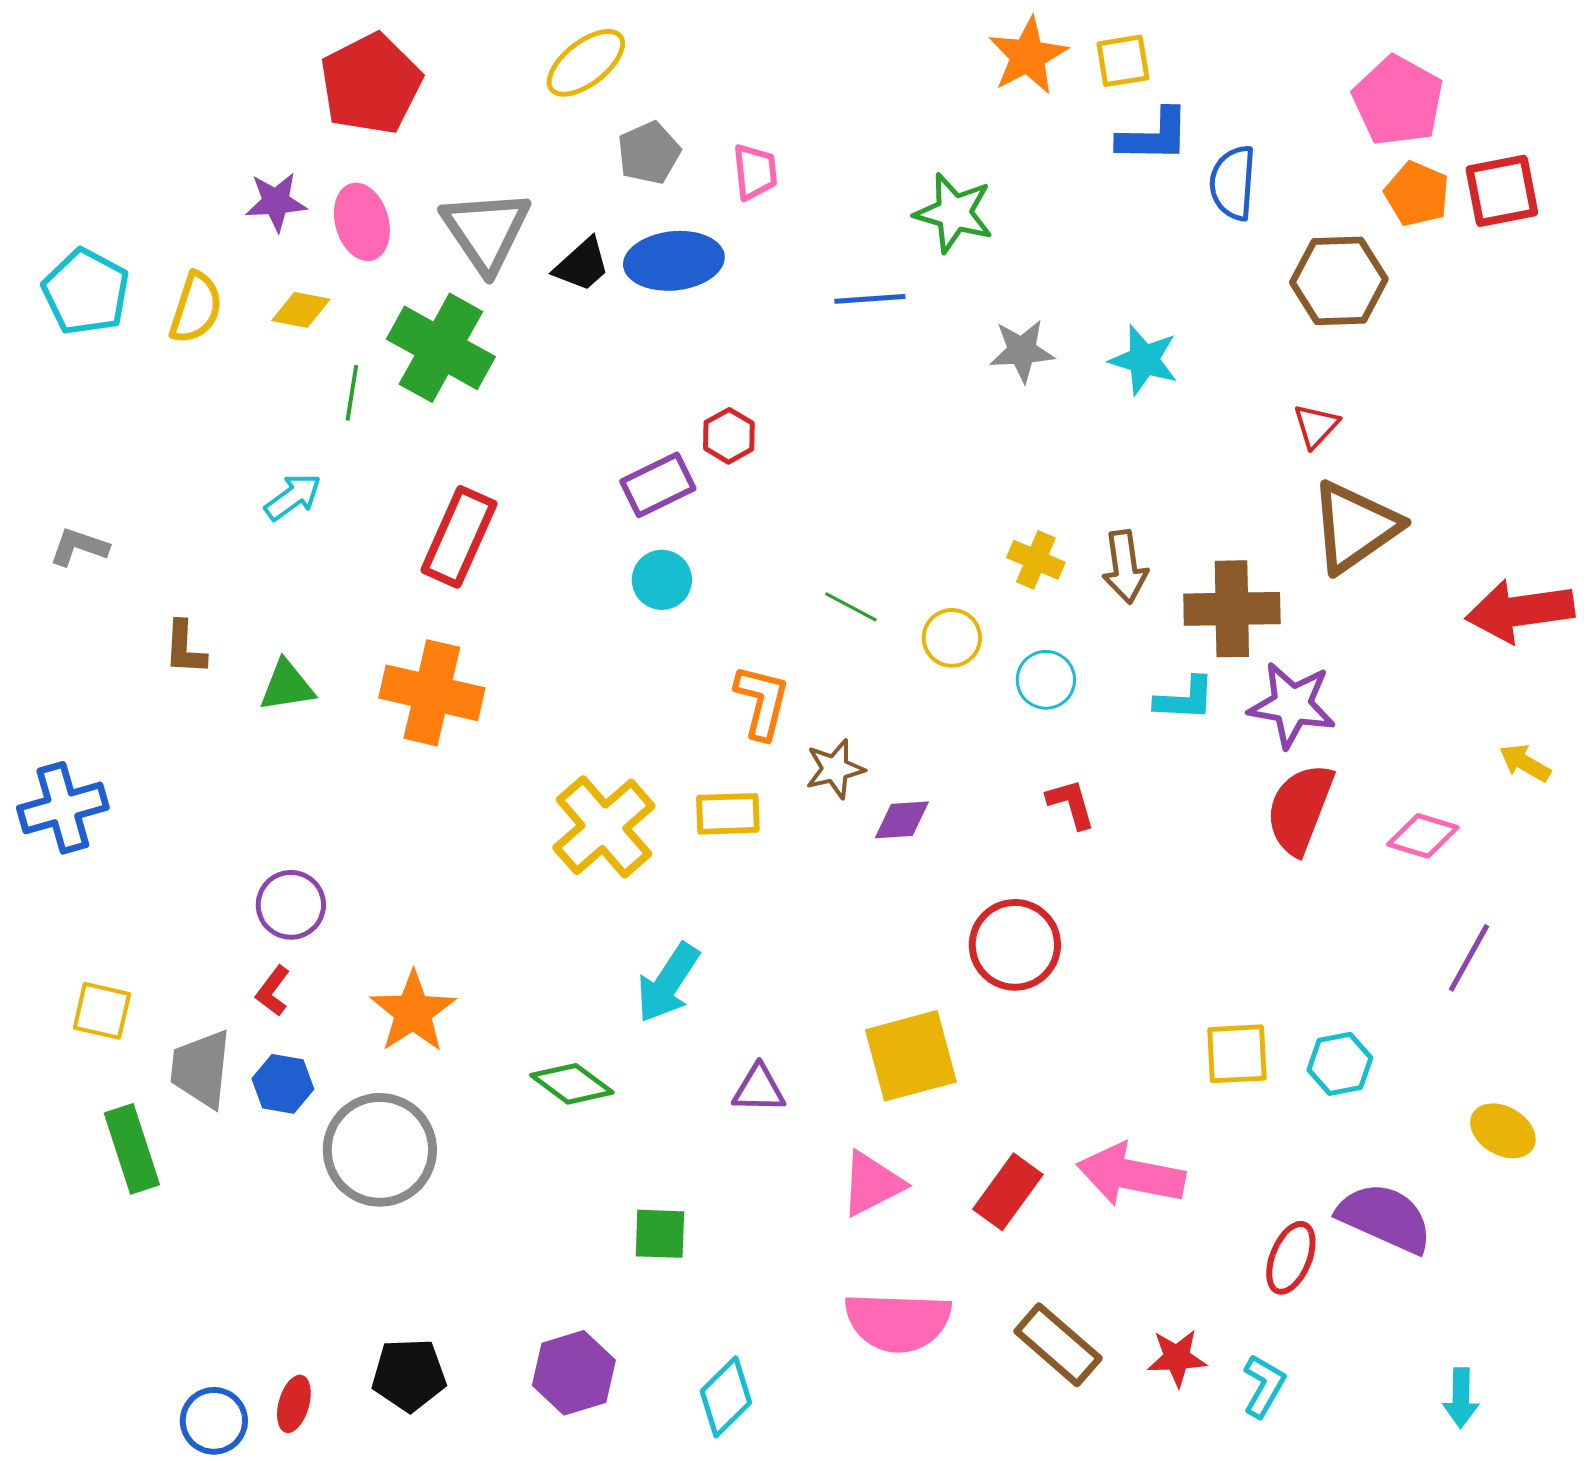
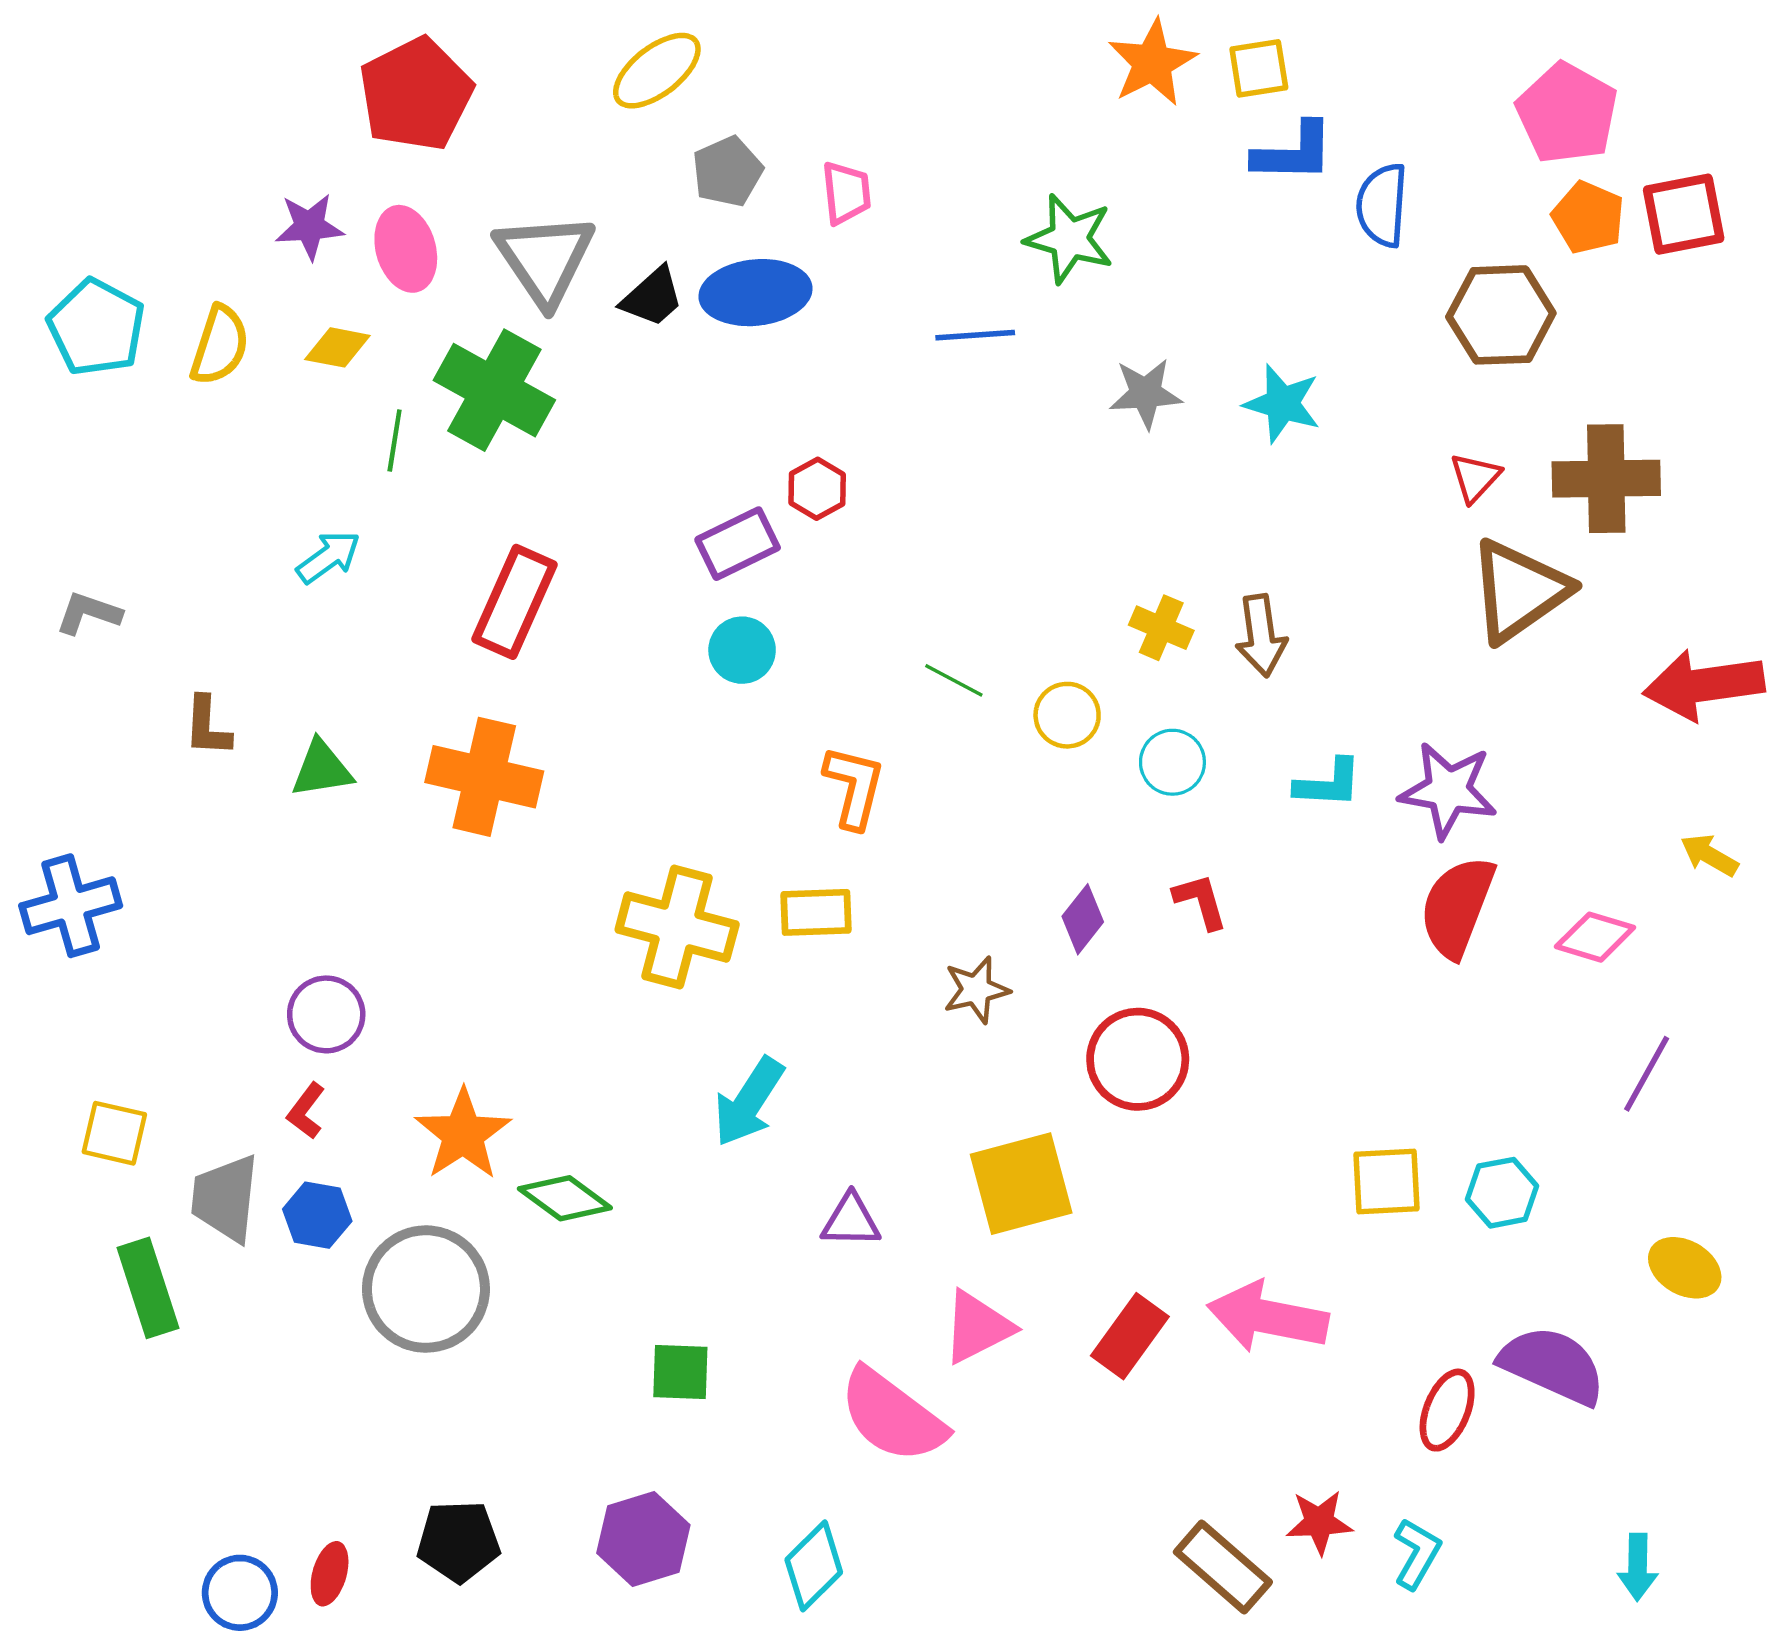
brown cross: (1232, 609) -> (1606, 479), moved
brown star: (835, 769) -> (976, 990), moved
purple diamond: (902, 820) -> (1083, 919), moved, turned -48
yellow cross: (604, 827) -> (677, 927), turned -34
green diamond: (572, 1084) -> (565, 1198), moved
green square: (660, 1234) -> (680, 1372), moved
pink semicircle: (898, 1322) -> (892, 1416), moved, turned 35
brown rectangle: (1058, 1345) -> (1223, 1567), moved

